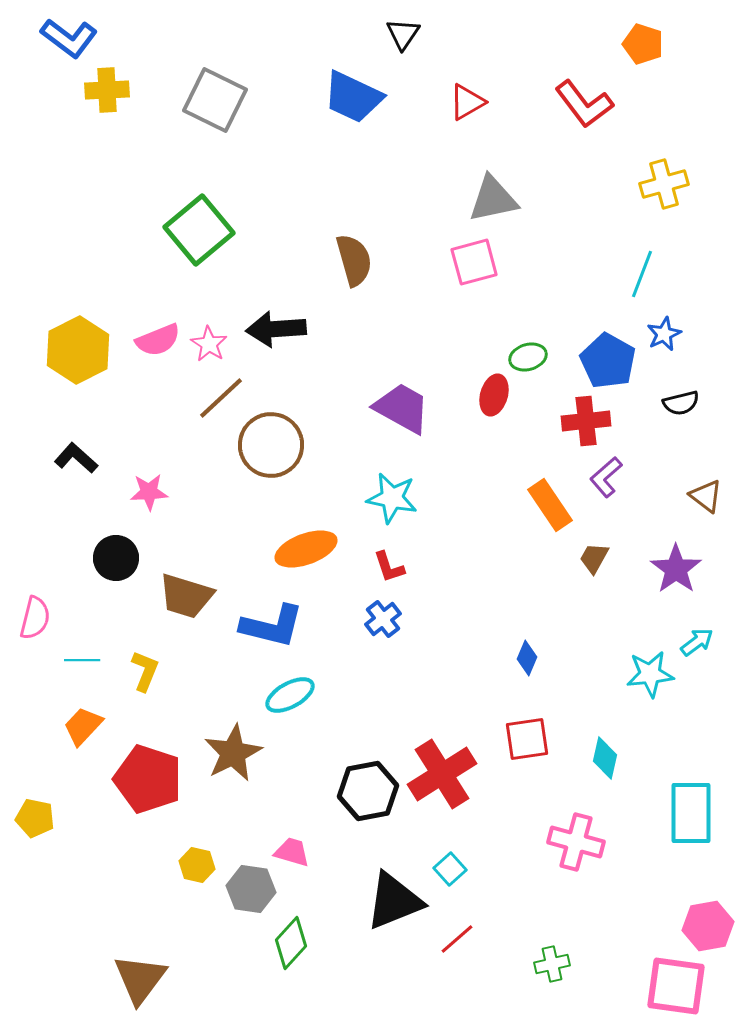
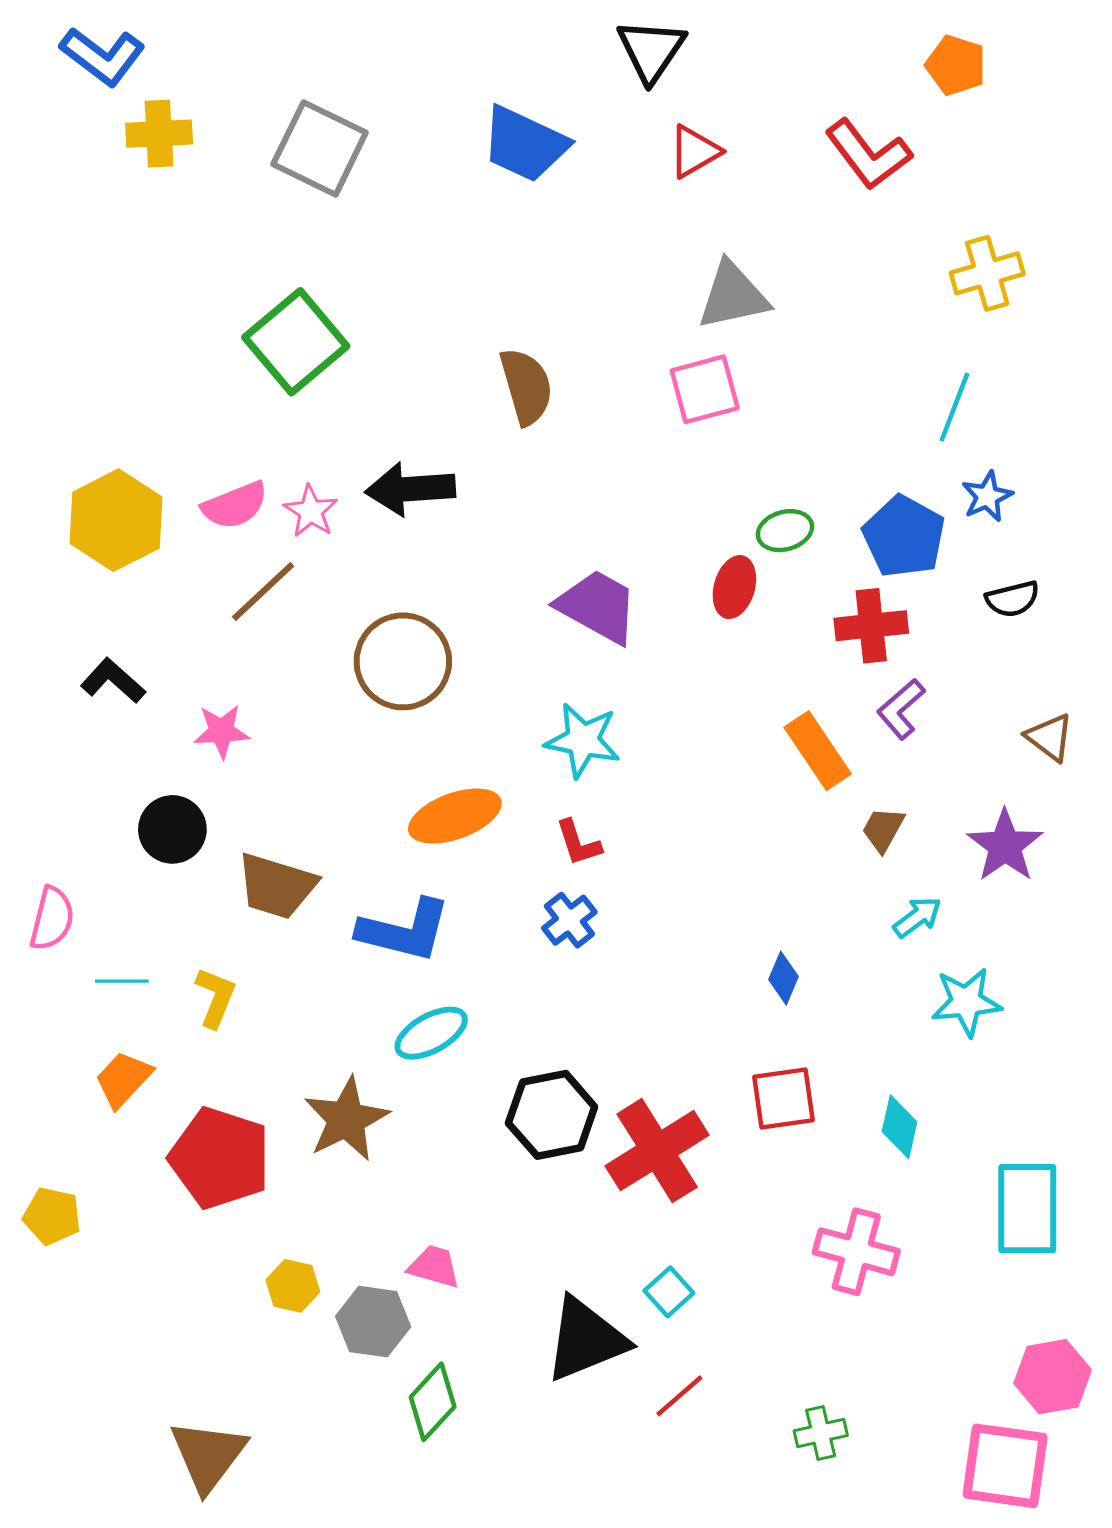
black triangle: (403, 34) -> (651, 50), moved, size x1.4
brown line: (221, 398) -> (263, 592), moved
cyan arrow: (697, 642) -> (917, 917), moved
black hexagon: (368, 791) -> (552, 1115), moved

